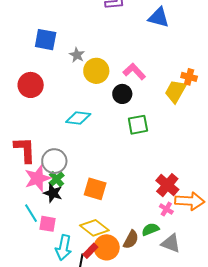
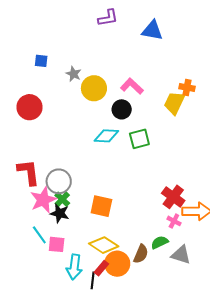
blue square: (46, 40) -> (41, 61), size x0.6
cyan diamond: (78, 118) -> (106, 136), moved

